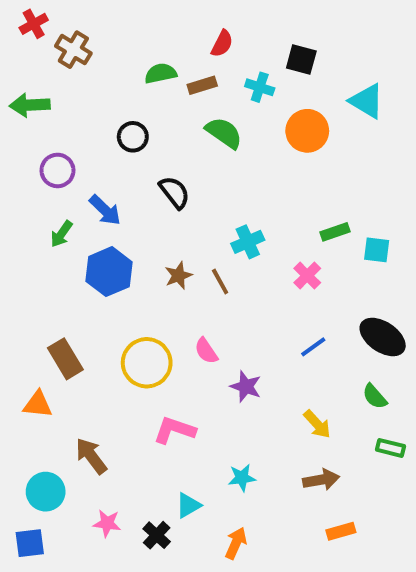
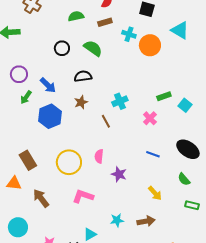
brown rectangle: (202, 85) -> (105, 22), moved
cyan cross: (260, 87) -> (129, 34), moved
green semicircle: (224, 133) -> (93, 48), moved
purple circle: (57, 170) -> (19, 74), moved
black semicircle: (174, 192) -> (83, 76), turned -60
cyan square: (377, 250) -> (185, 105), turned 32
brown star: (178, 276) -> (81, 102), moved
blue line: (313, 347) -> (153, 154), turned 56
pink semicircle: (206, 351) -> (99, 156), turned 40
brown arrow: (91, 456) -> (41, 198), moved
brown arrow: (321, 480) -> (146, 221), moved

